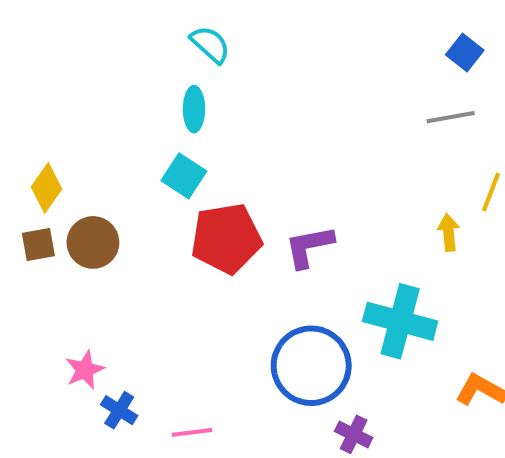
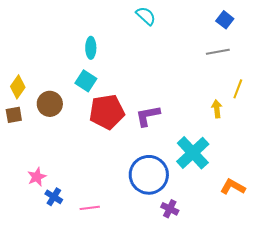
cyan semicircle: (210, 44) -> (146, 16), moved
brown circle: (93, 242) -> (50, 104), moved
cyan cross: (400, 321) -> (193, 153), turned 32

